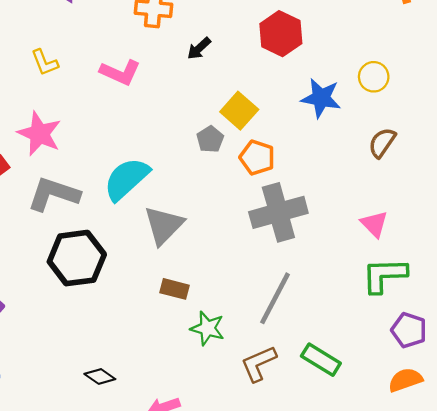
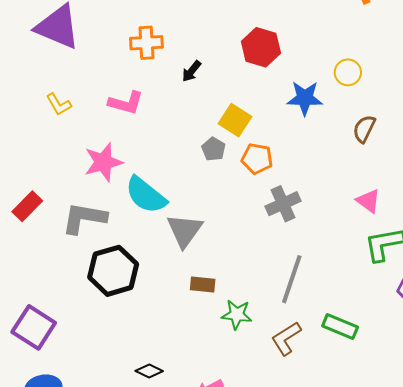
pink star: (39, 134) -> (103, 162), moved, turned -30
cyan semicircle: (126, 179) -> (146, 195), turned -90
gray cross: (278, 212) -> (283, 204), size x0.7

